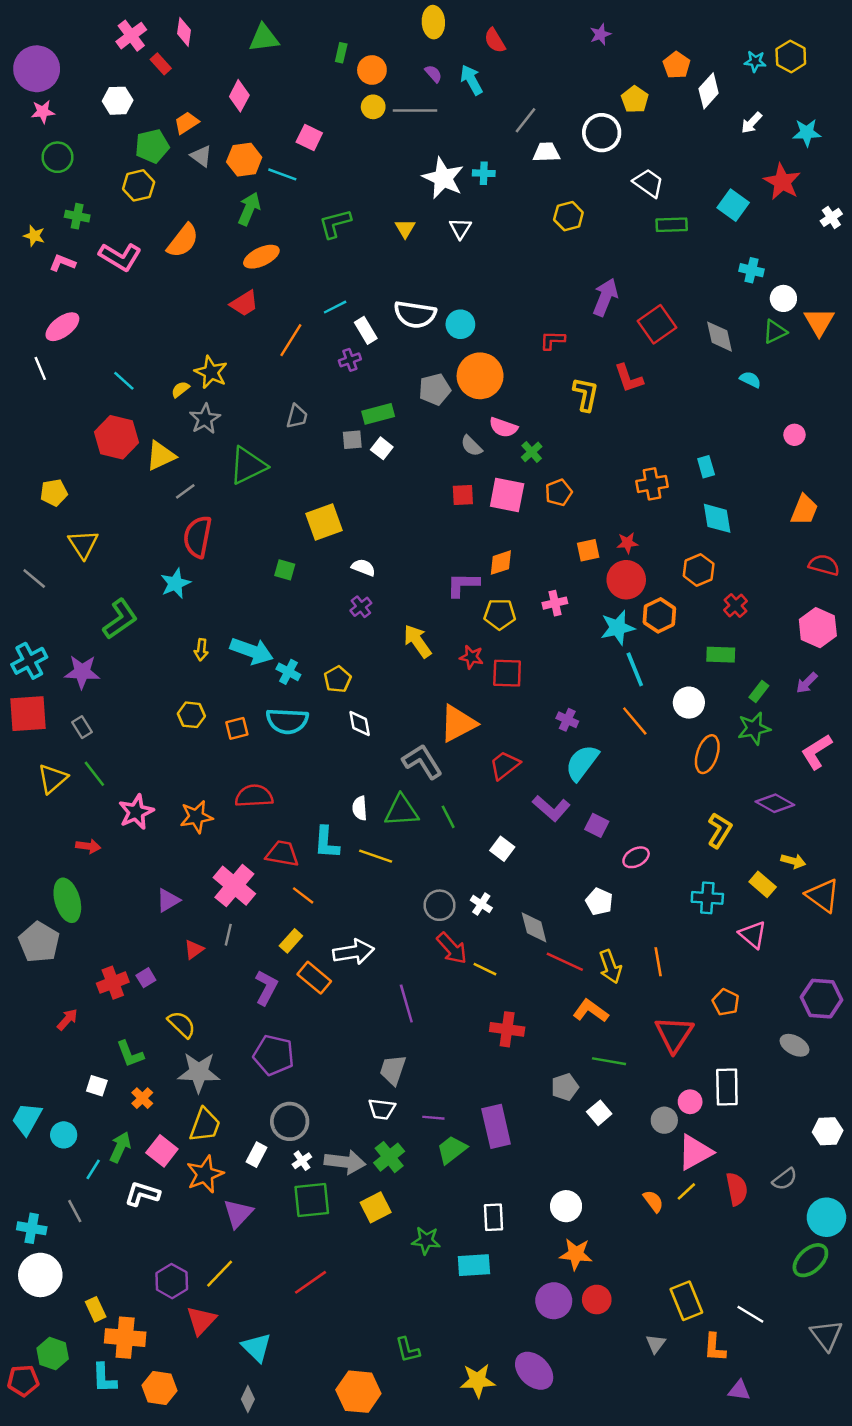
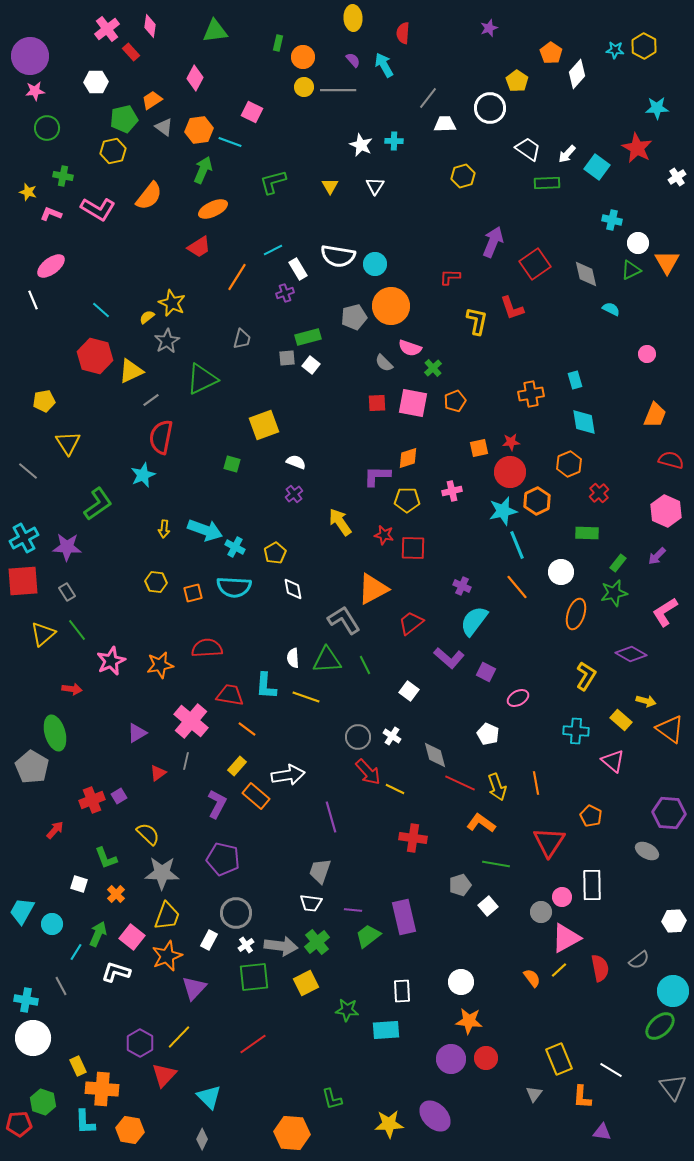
red semicircle: (495, 41) -> (403, 33), turned 35
white arrow: (751, 123) -> (567, 154), moved
white star: (443, 178) -> (361, 145), size x0.7

